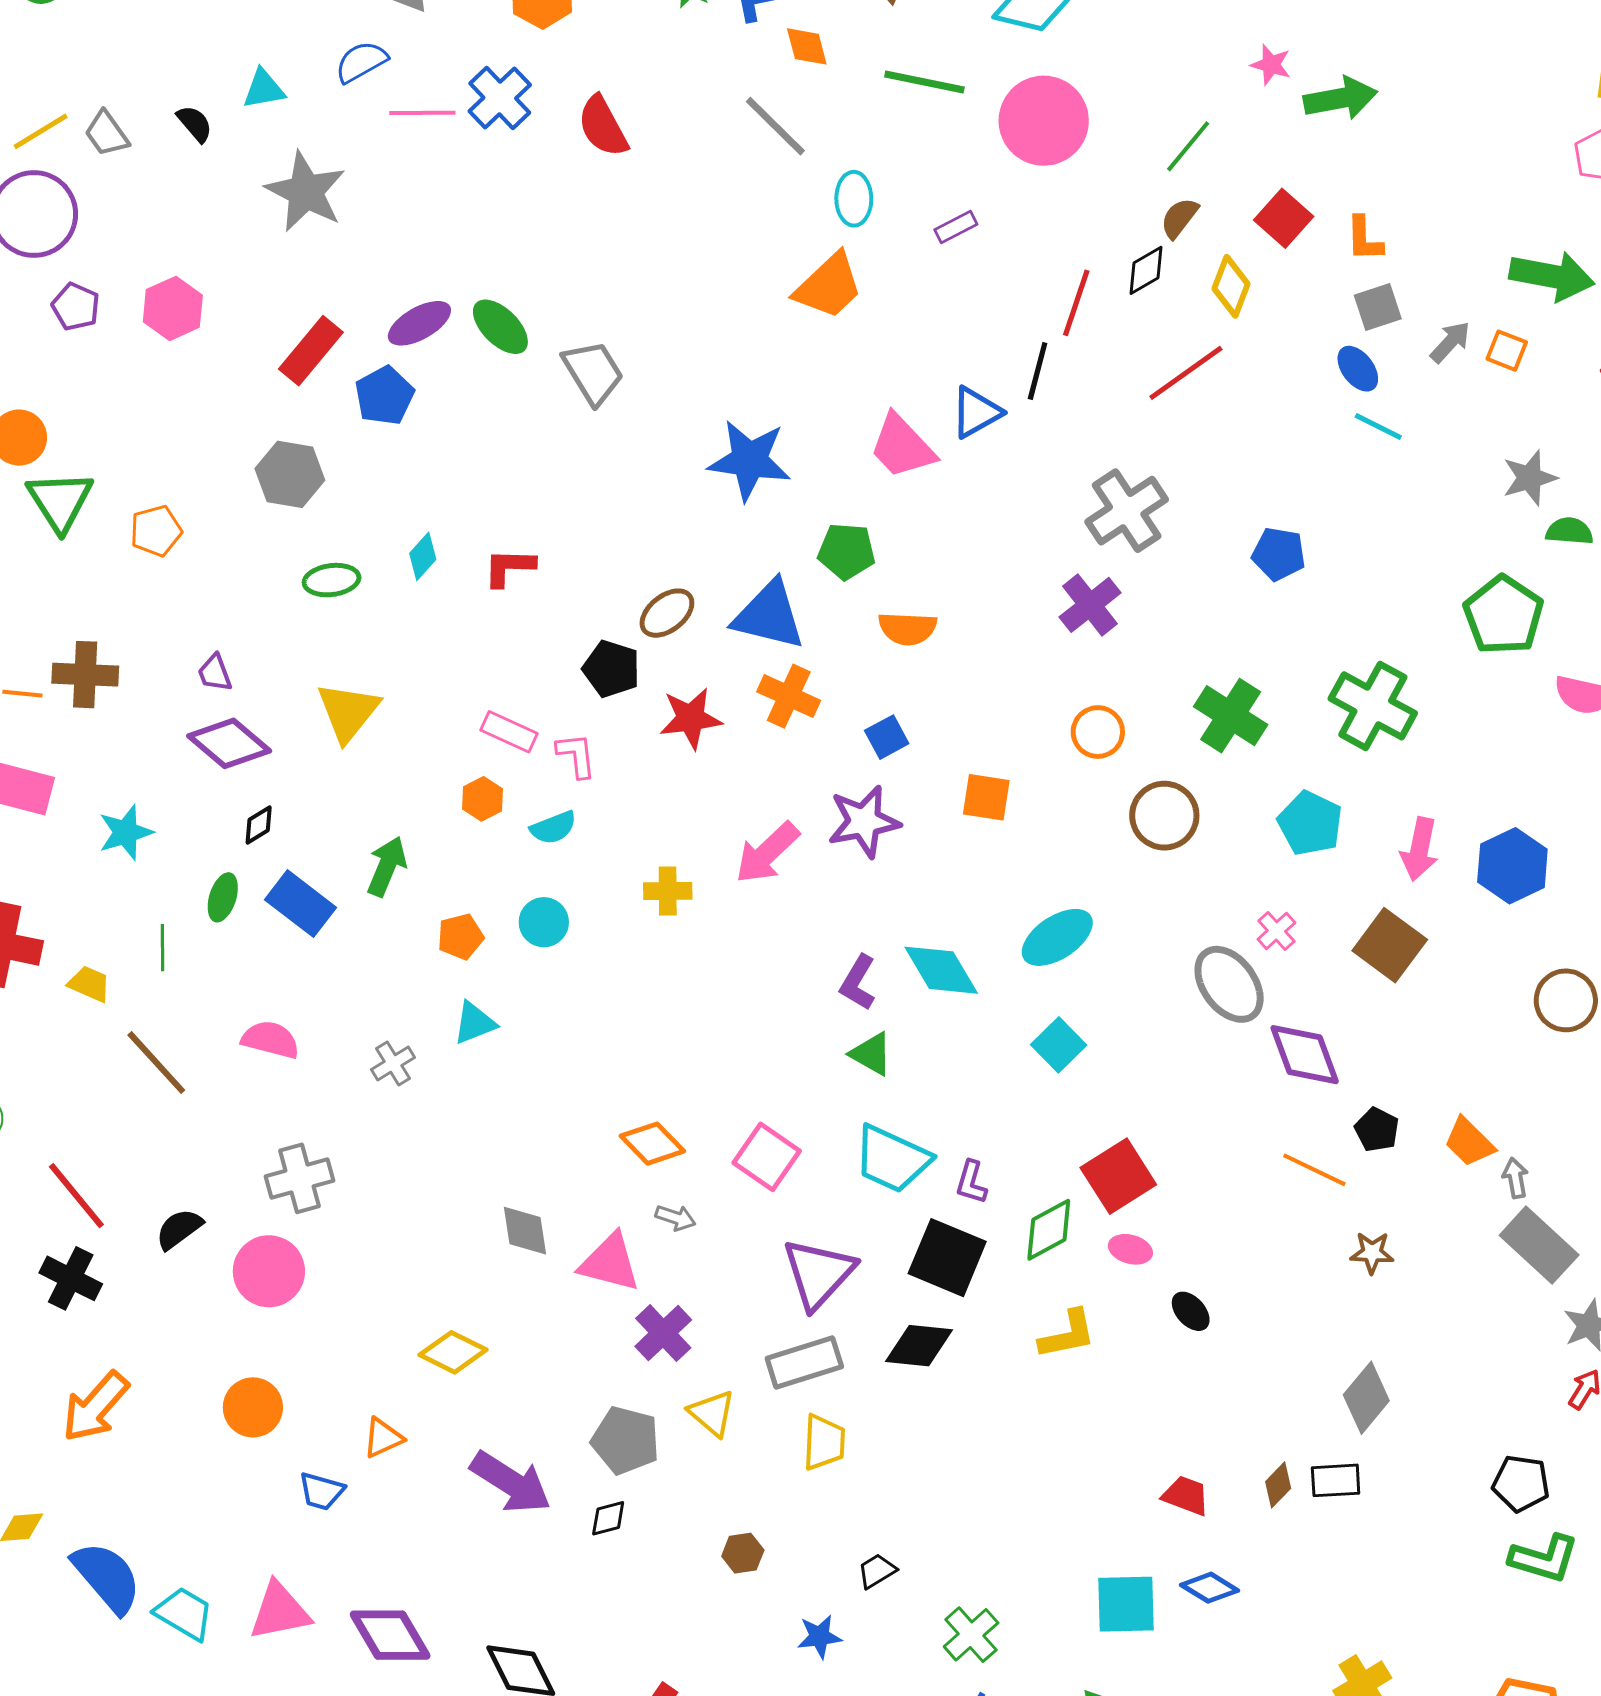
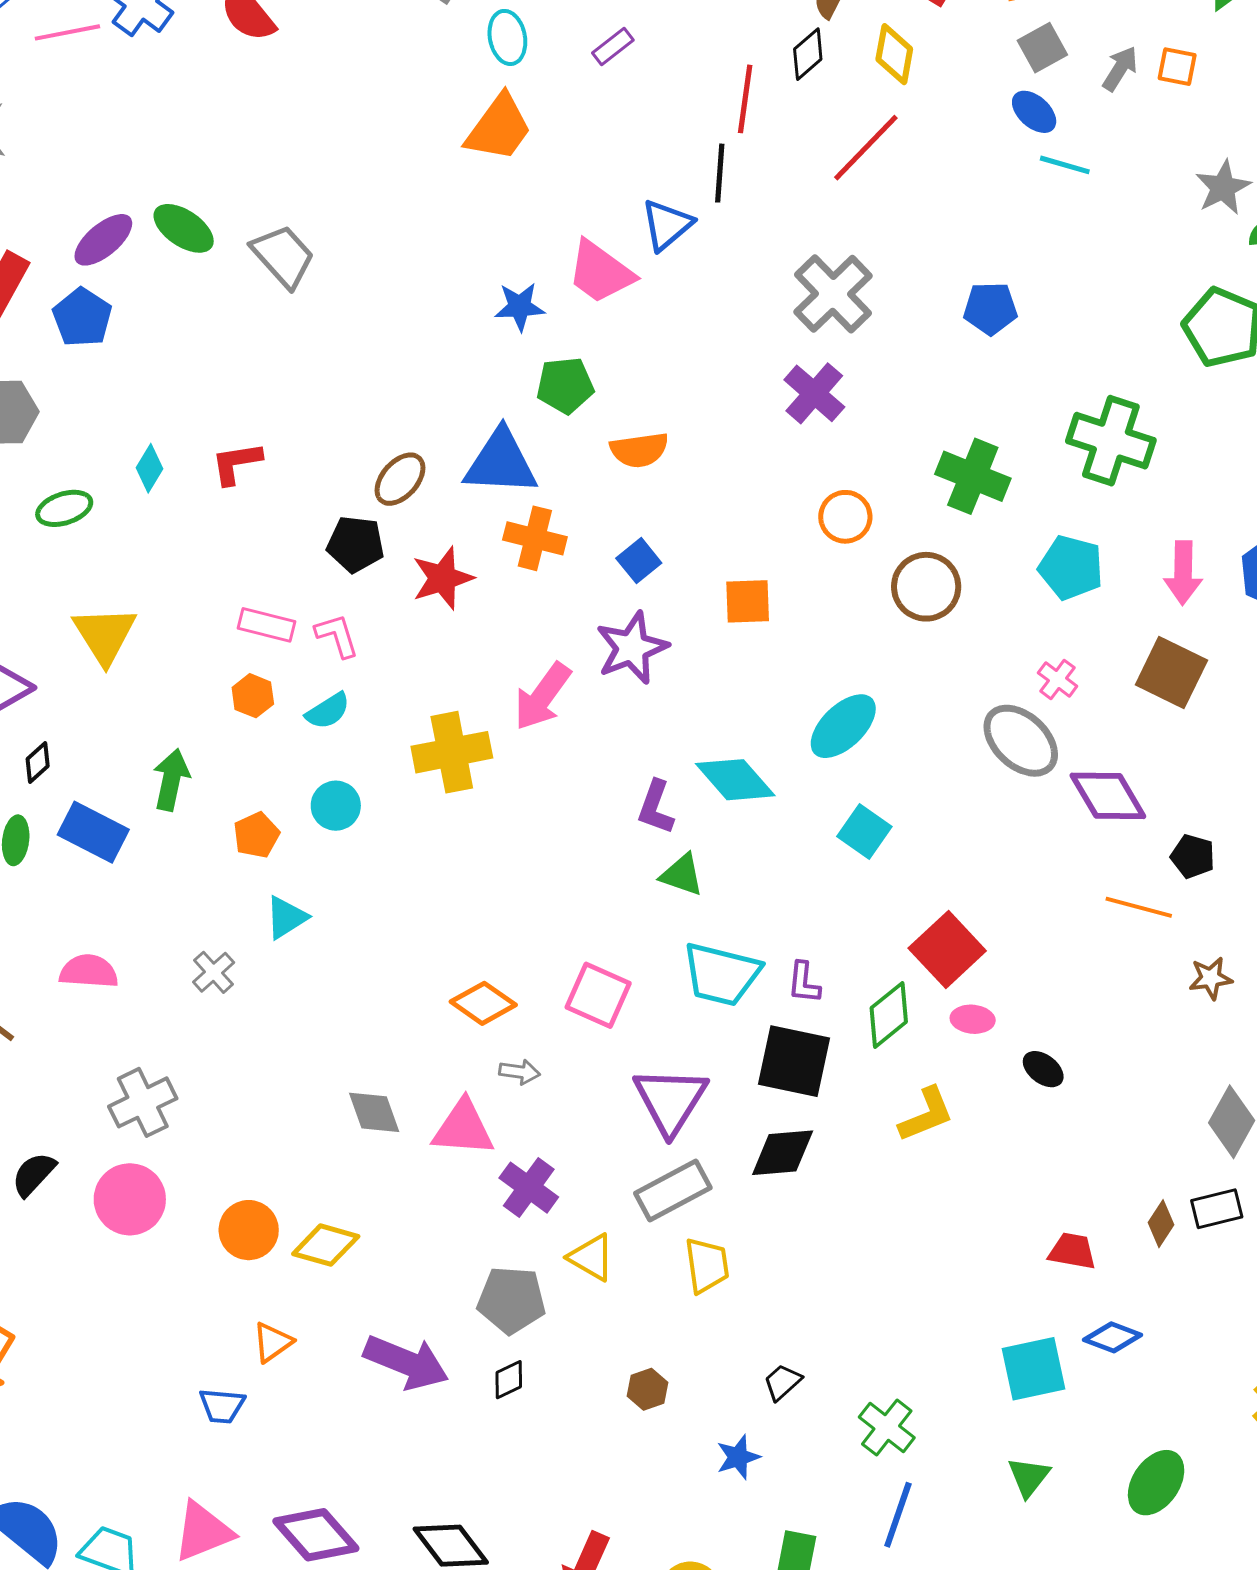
blue star: (750, 460) -> (520, 307), moved, size x0.6
yellow cross: (668, 891) -> (452, 752), size x1.6
orange circle: (253, 1407) -> (249, 1230), moved

